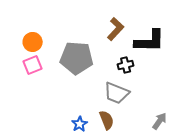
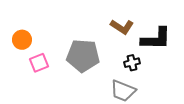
brown L-shape: (116, 29) -> (122, 27), turned 80
orange circle: (33, 42) -> (22, 40), moved

